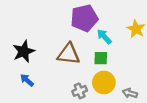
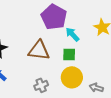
purple pentagon: (84, 18) -> (54, 17), turned -30
gray cross: (80, 91) -> (41, 85), moved

